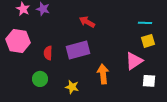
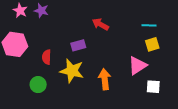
red arrow: (87, 22) -> (100, 24), moved
purple rectangle: (78, 50) -> (78, 45), moved, size x0.6
yellow star: (72, 87) -> (72, 71), moved, size x1.6

